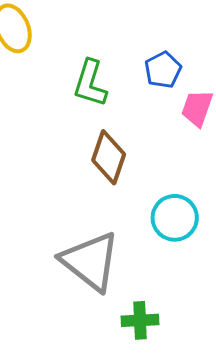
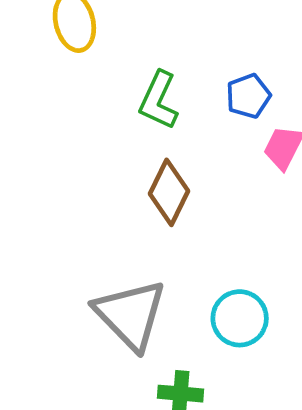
cyan circle: (175, 218) -> (240, 318), moved

